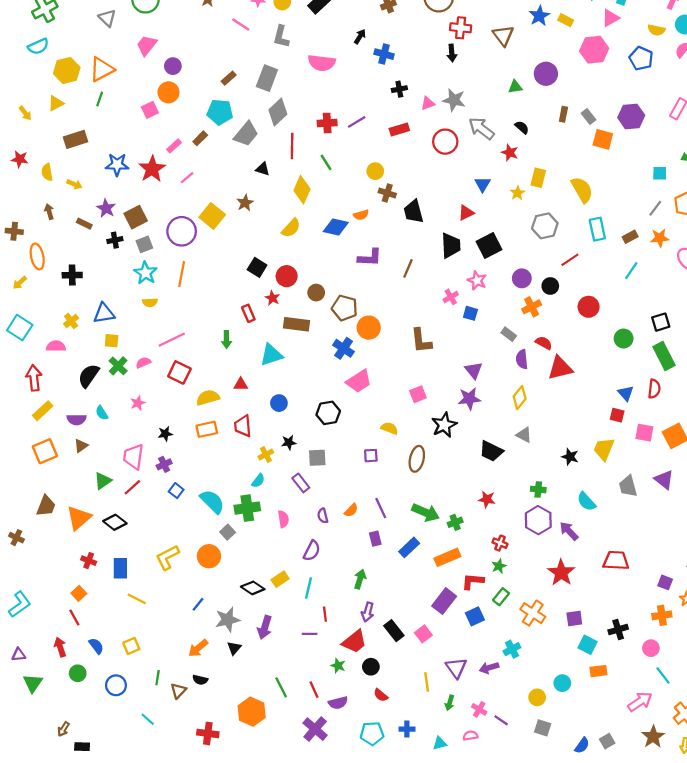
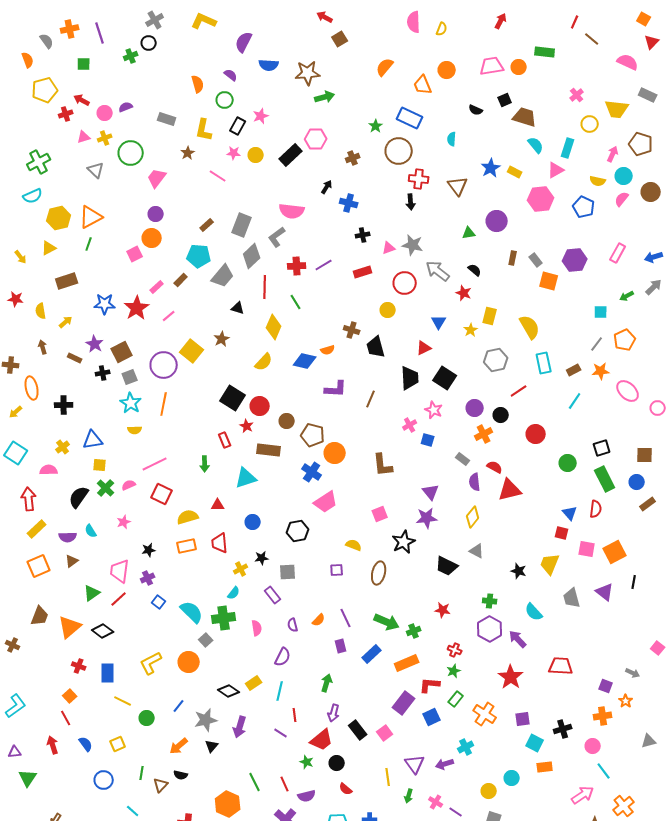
gray L-shape: (281, 37) -> (277, 237), moved, turned 40
pink trapezoid: (147, 45) -> (157, 178), moved
yellow circle: (375, 171) -> (388, 310), moved
yellow arrow: (74, 184) -> (66, 322), turned -64
black square: (489, 246) -> (445, 378), turned -30
black square: (257, 267) -> (233, 398), size x1.4
purple line: (310, 634) -> (281, 733), turned 32
green circle: (78, 673) -> (147, 718), moved

